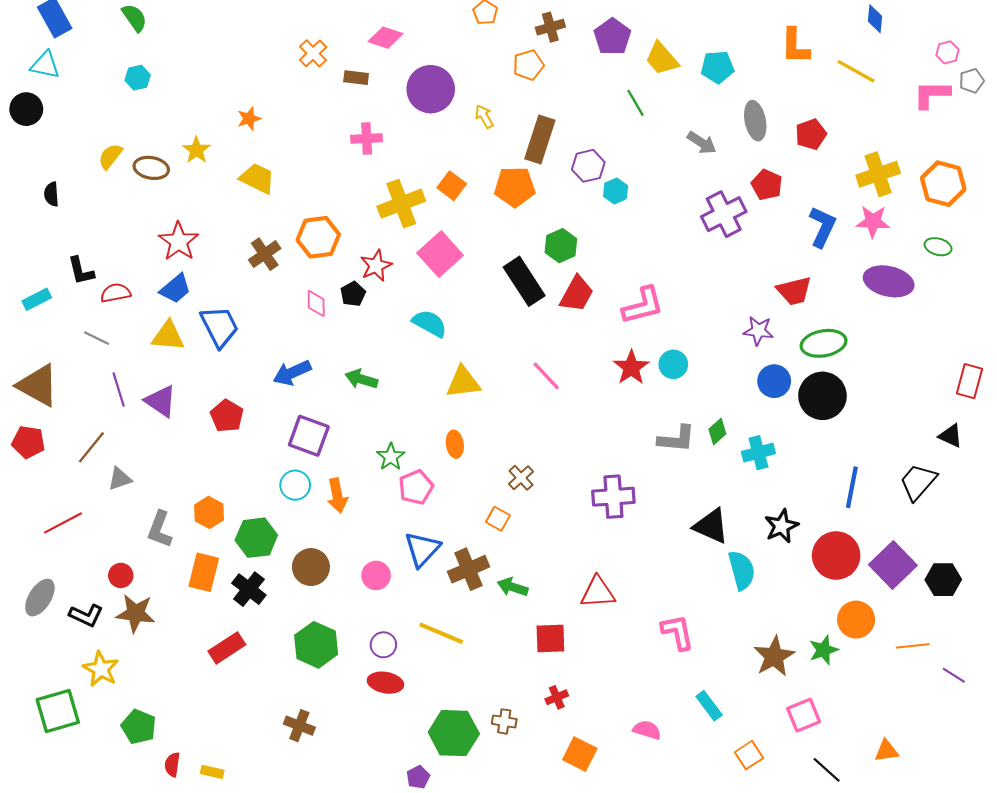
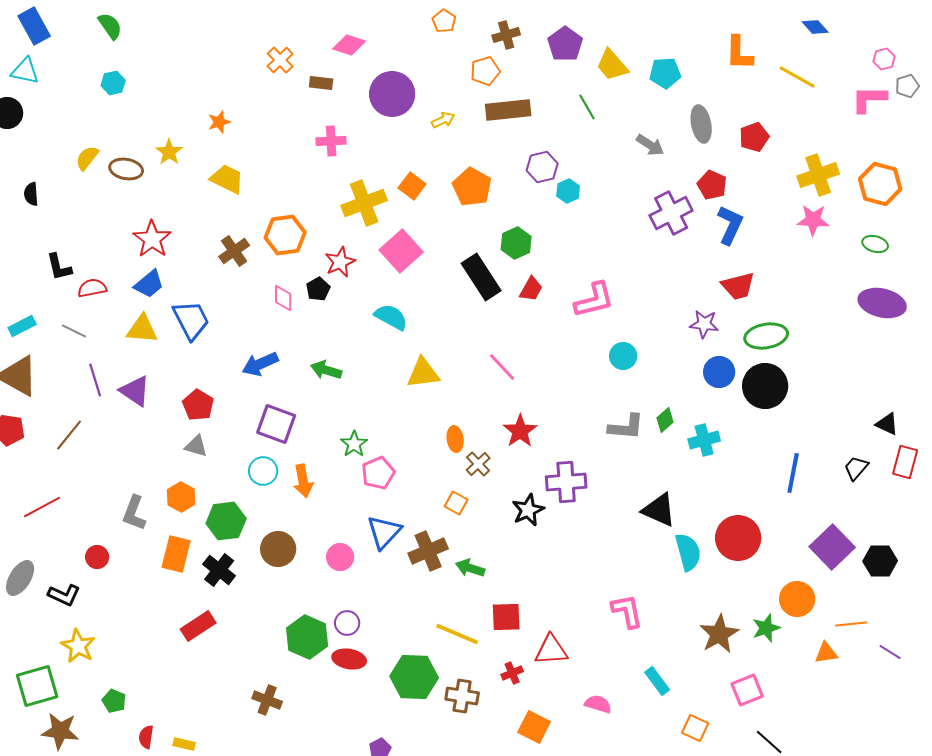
blue diamond: (875, 19) -> (815, 27), turned -48
yellow arrow: (484, 116) -> (443, 120), turned 95
brown rectangle: (540, 140) -> (508, 110), moved, turned 66
orange pentagon: (515, 187) -> (472, 187), turned 30
blue L-shape: (822, 227) -> (730, 225), moved
purple ellipse: (889, 281) -> (882, 303), moved
red trapezoid: (577, 294) -> (531, 289), size x0.7
cyan rectangle: (37, 299) -> (22, 326), moved
red star: (631, 367) -> (520, 431), moved
red rectangle: (970, 381) -> (905, 462), moved
orange ellipse: (455, 444) -> (455, 439), moved
gray triangle: (120, 479) -> (196, 446), moved, turned 35
black trapezoid: (918, 482) -> (856, 468), size x0.7
black star: (781, 526) -> (528, 510), moved
red circle: (836, 556) -> (738, 538), moved
red triangle: (598, 592) -> (551, 650), moved
brown star: (136, 613) -> (60, 731), moved
yellow line: (441, 633) -> (457, 634), moved
green hexagon: (316, 645) -> (307, 637), moved
brown cross: (504, 721) -> (462, 696), size x1.4
green pentagon: (139, 727) -> (114, 701), size x0.7
green hexagon: (454, 733) -> (414, 677), moved
orange triangle: (887, 751) -> (826, 653), moved
orange square: (749, 755) -> (695, 728), turned -32

